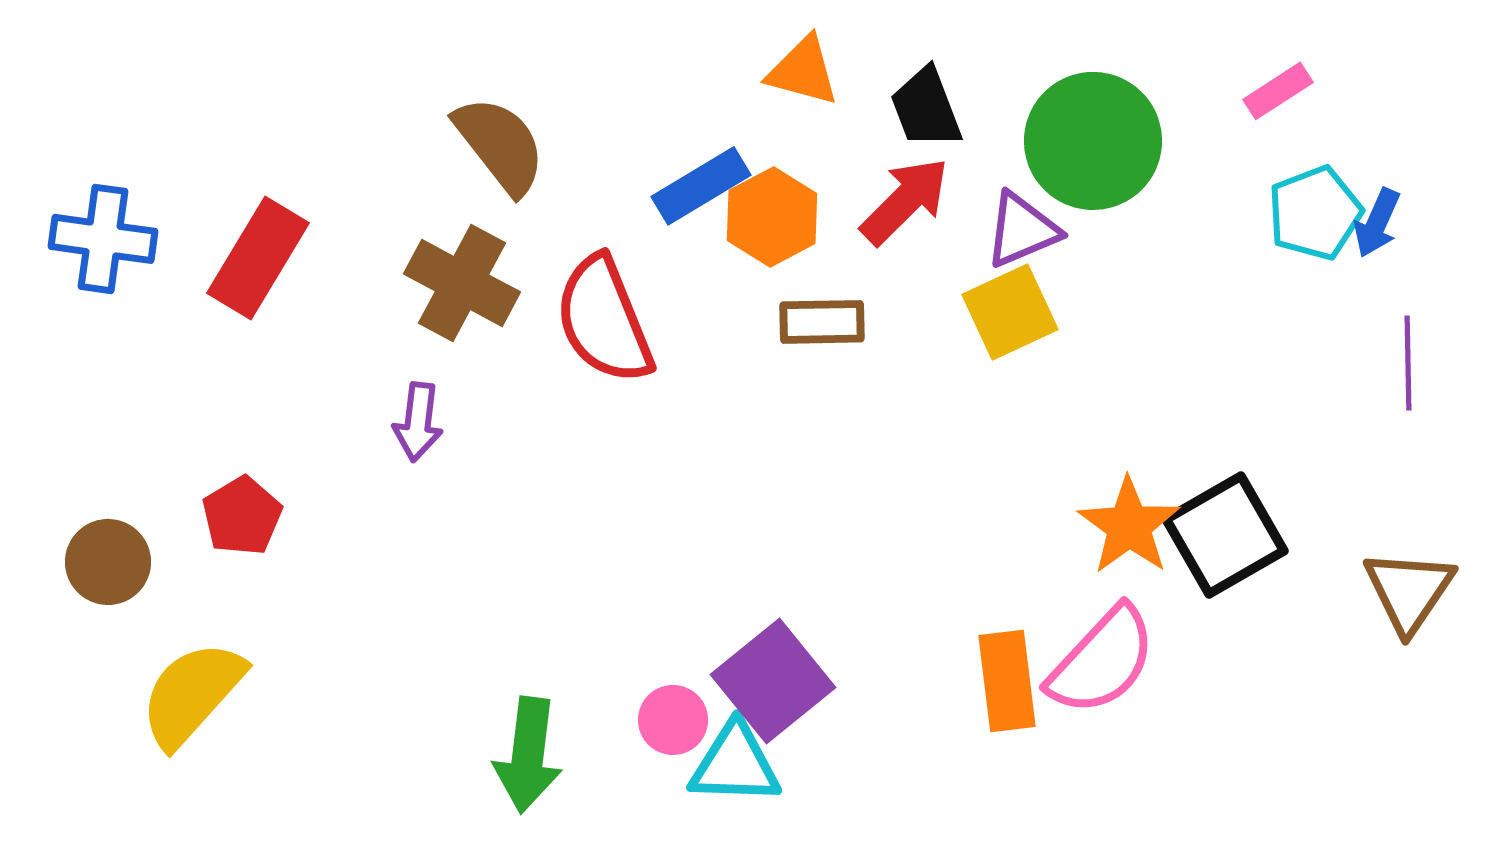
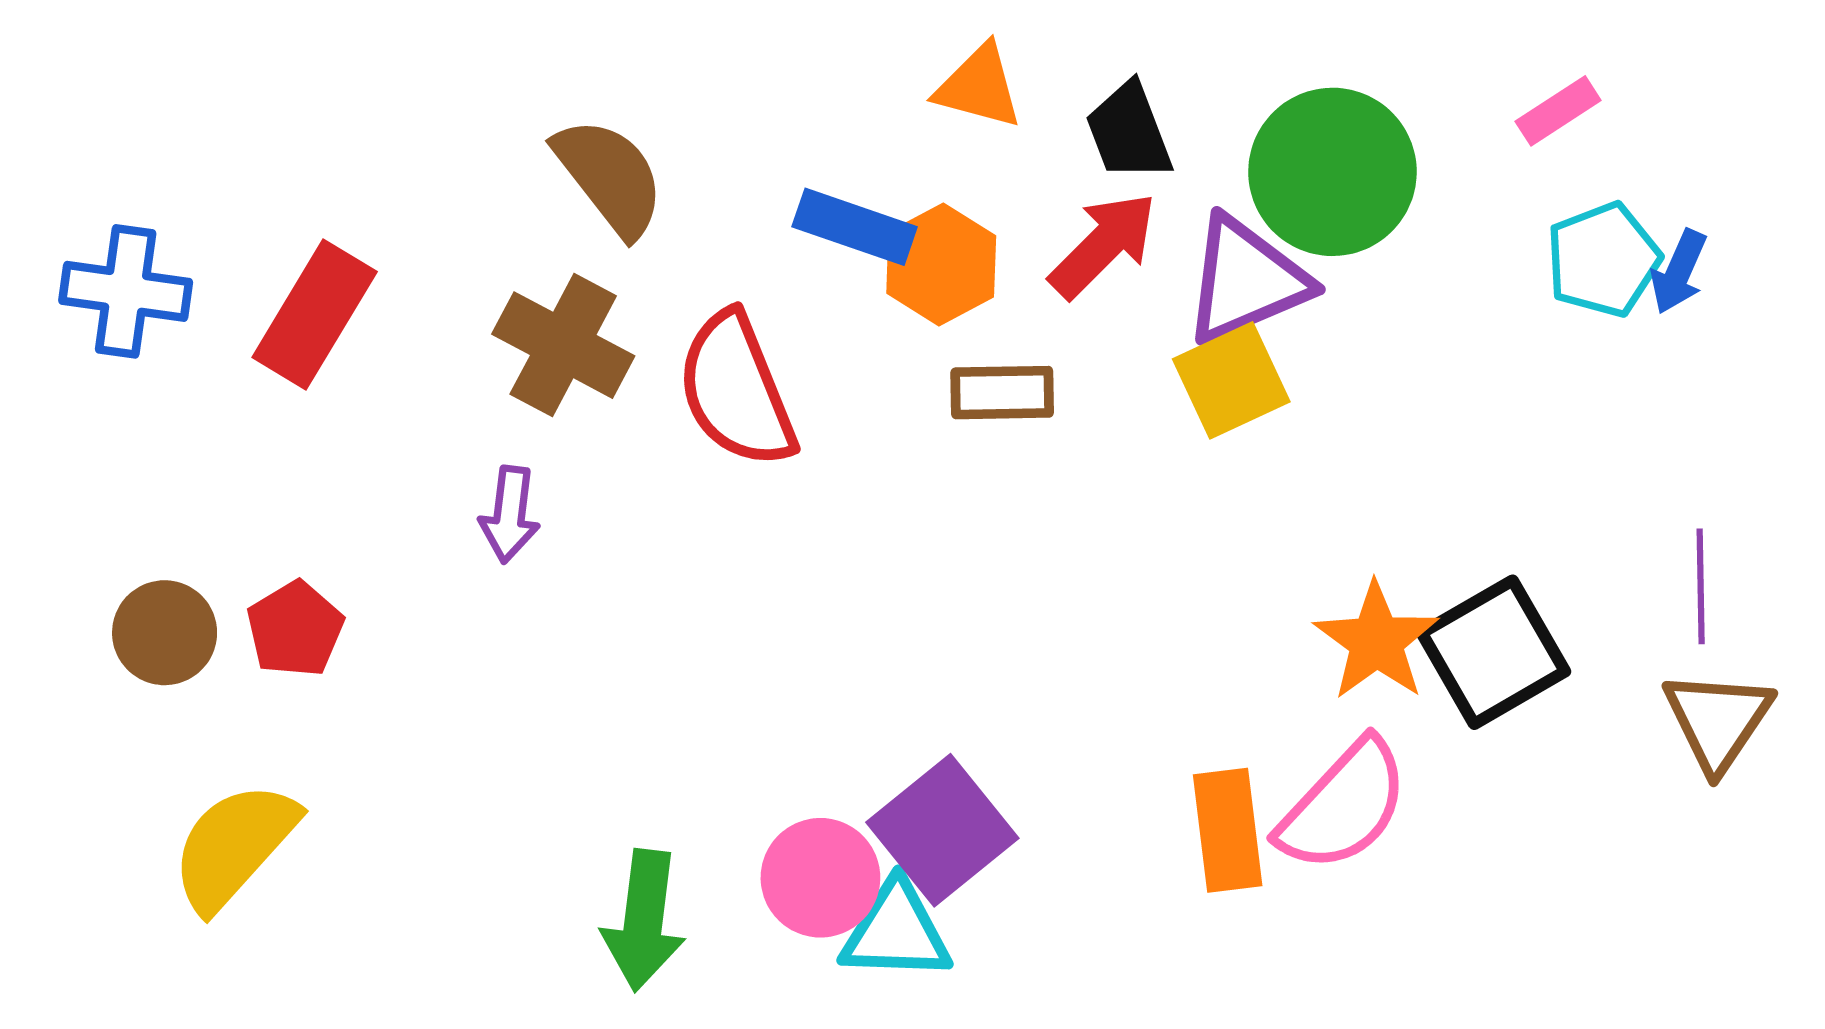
blue rectangle: (701, 186) -> (855, 227), turned 50
purple triangle: (1022, 230) -> (1246, 280), size x1.4
purple line: (1408, 363) -> (1701, 586), moved
brown circle: (108, 562) -> (165, 633), moved
pink circle: (673, 720) -> (820, 878), size x1.4

